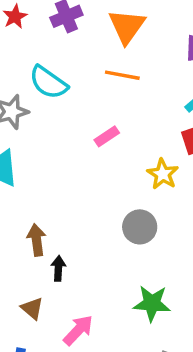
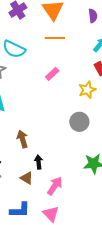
yellow star: (163, 174) -> (87, 90), turned 30
black arrow: (58, 268) -> (39, 162), moved

